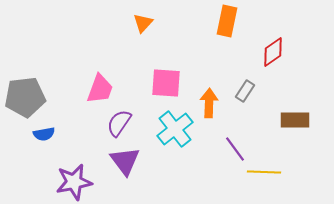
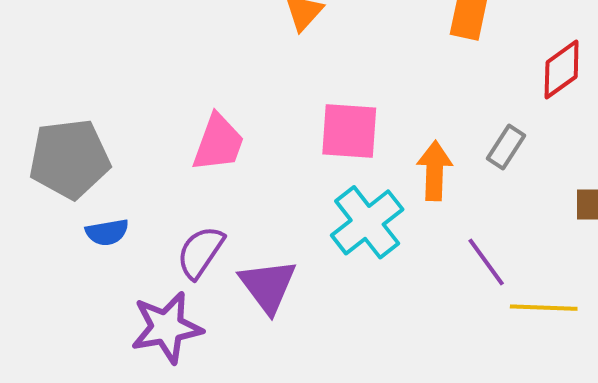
purple semicircle: (119, 123) -> (200, 252), moved

